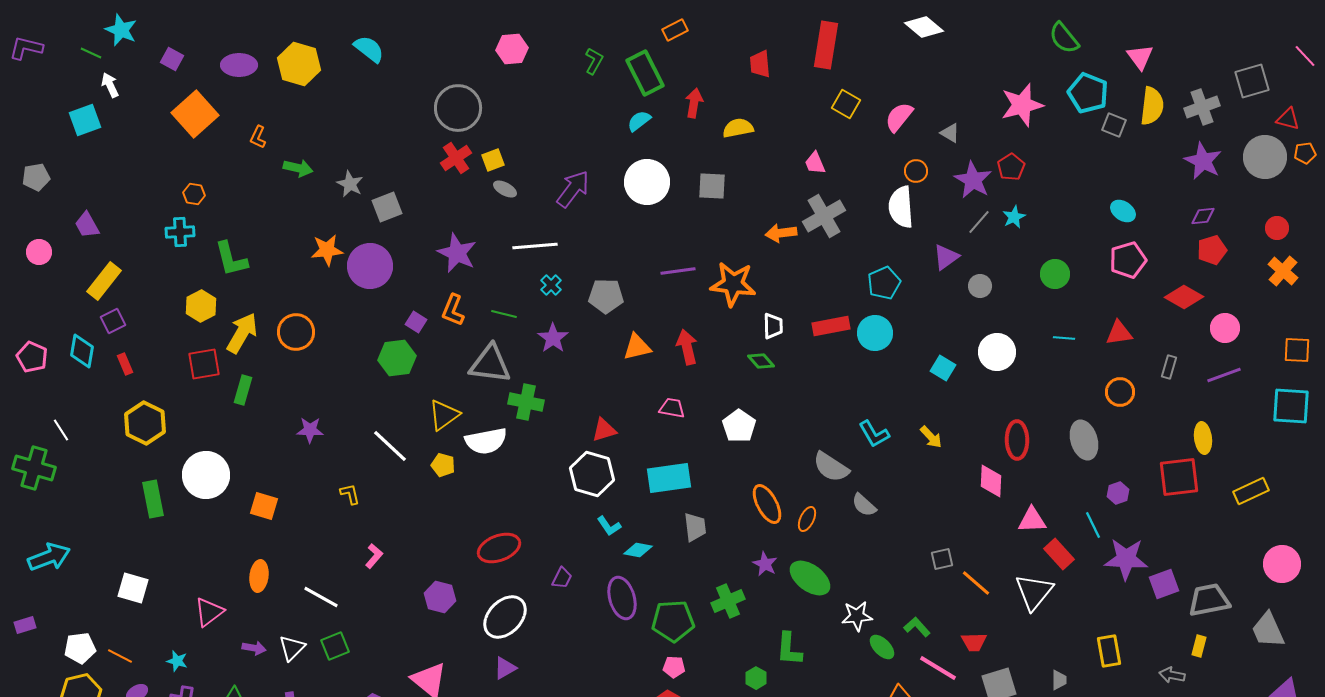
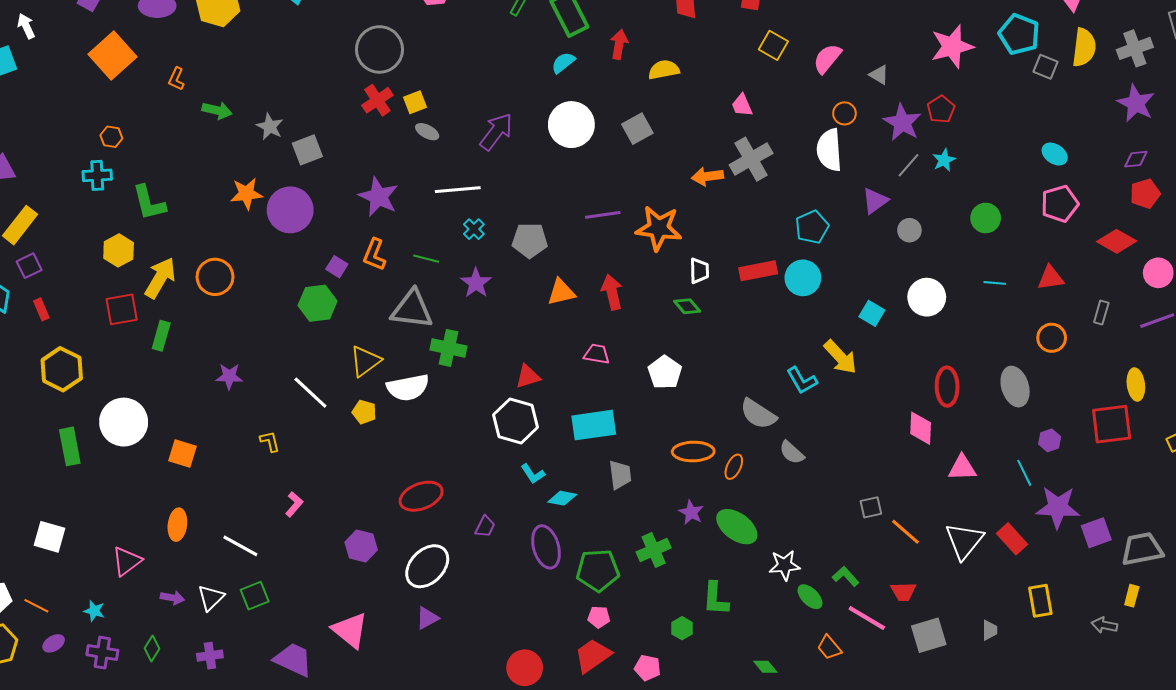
gray square: (712, 186) -> (637, 129), turned -32
yellow arrow: (931, 437) -> (840, 357), moved, size x1.5
orange ellipse: (767, 504) -> (693, 452), turned -63
red rectangle: (1059, 554) -> (1012, 539), moved

